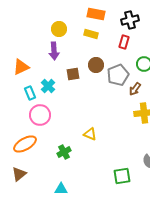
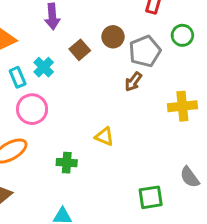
brown square: (73, 74) -> (80, 50), turned -32
brown arrow: (135, 89) -> (133, 82), moved
green cross: (64, 152) -> (67, 163), turned 32

